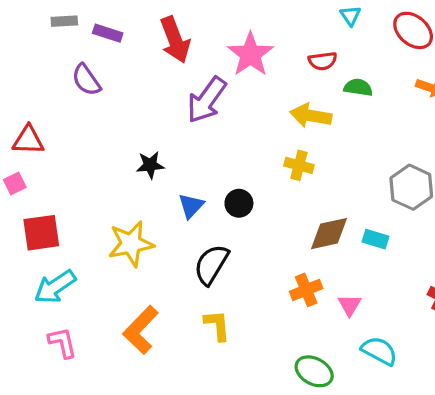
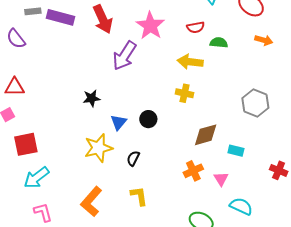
purple rectangle: (108, 33) -> (60, 17), size x1.5
purple semicircle: (86, 80) -> (16, 39), moved
cyan rectangle: (376, 239) -> (236, 151), moved
yellow star: (131, 244) -> (98, 148), moved
black semicircle: (211, 265) -> (133, 158), size x0.6

